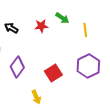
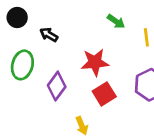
red star: (41, 26) -> (95, 62), moved, size x1.5

